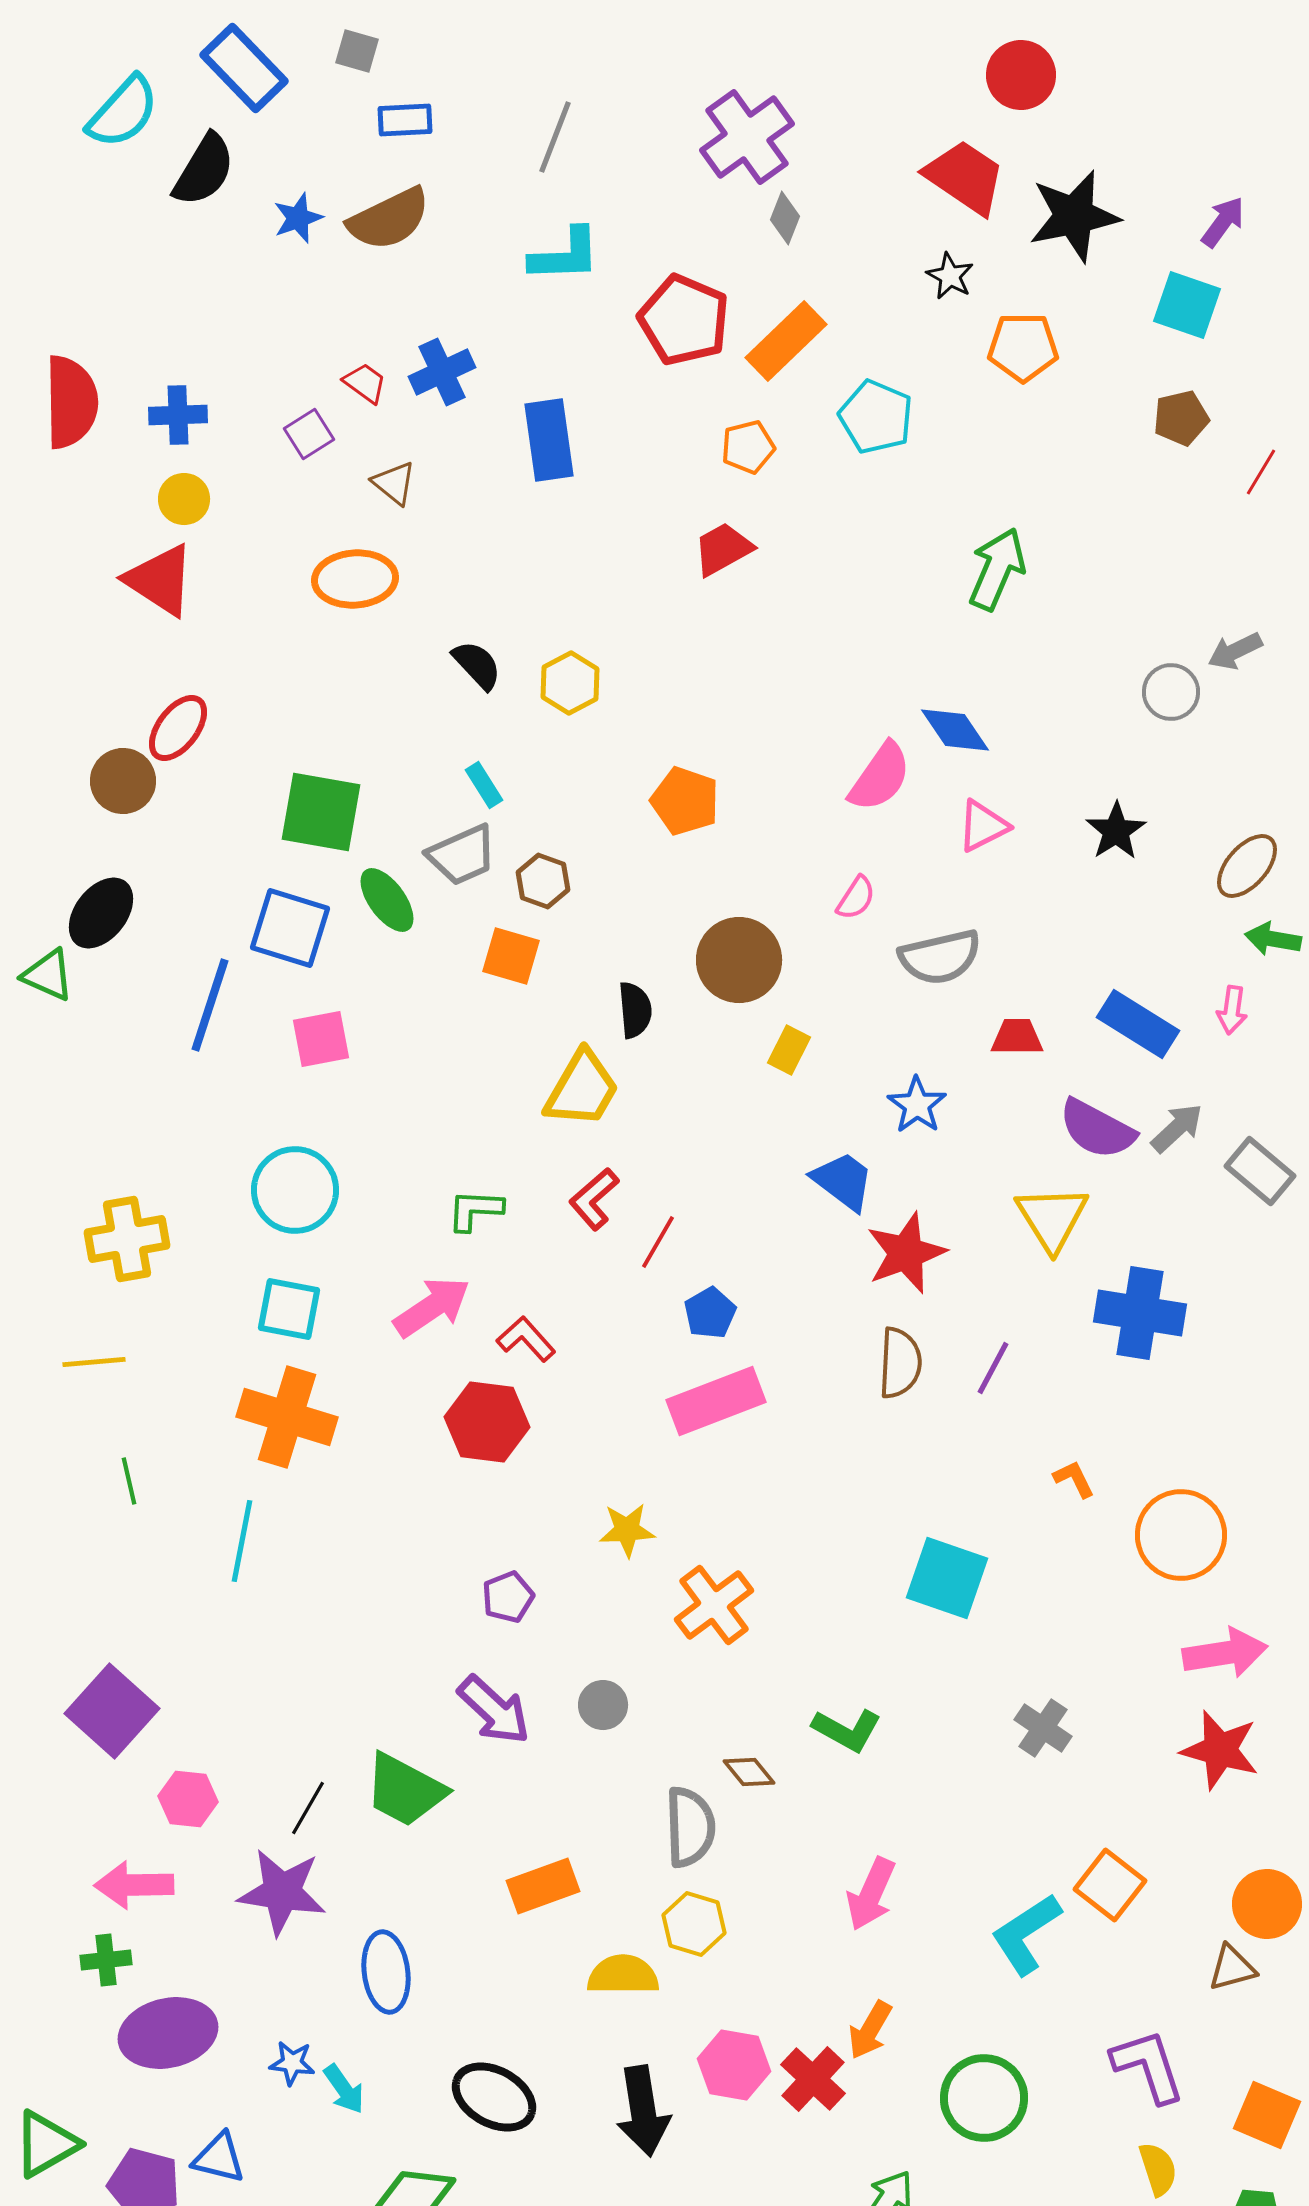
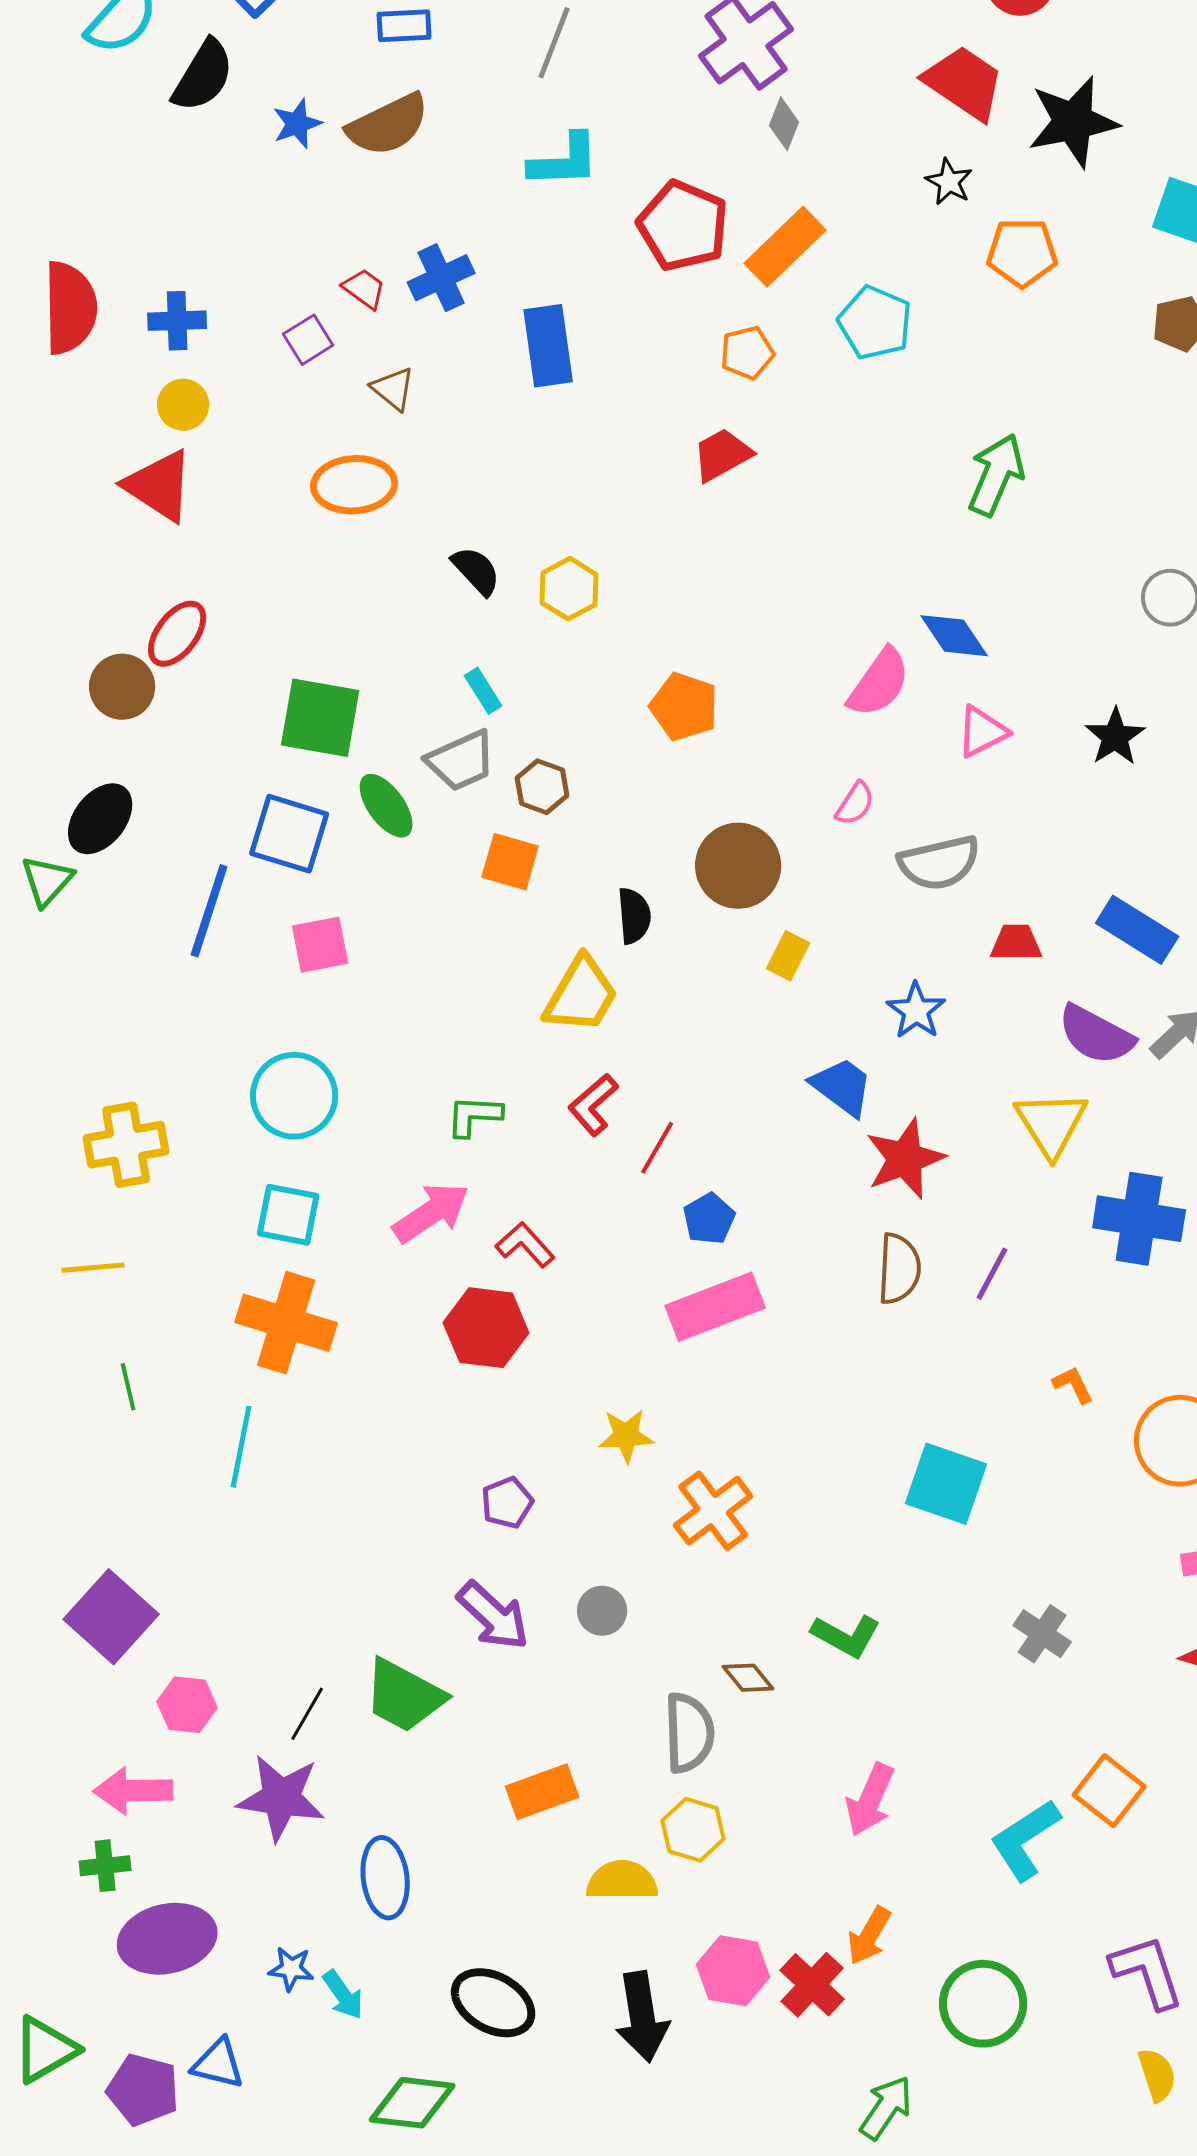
green triangle: (48, 975) -> (47, 881), turned 48

